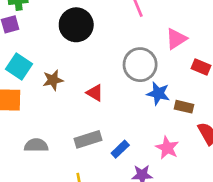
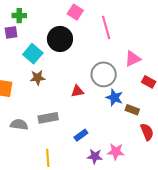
cyan square: (19, 66) -> (33, 54), moved
red triangle: (95, 93) -> (77, 91), moved, turned -48
gray rectangle: (88, 139) -> (48, 118), moved
pink star: (167, 148) -> (116, 152), moved, turned -30

